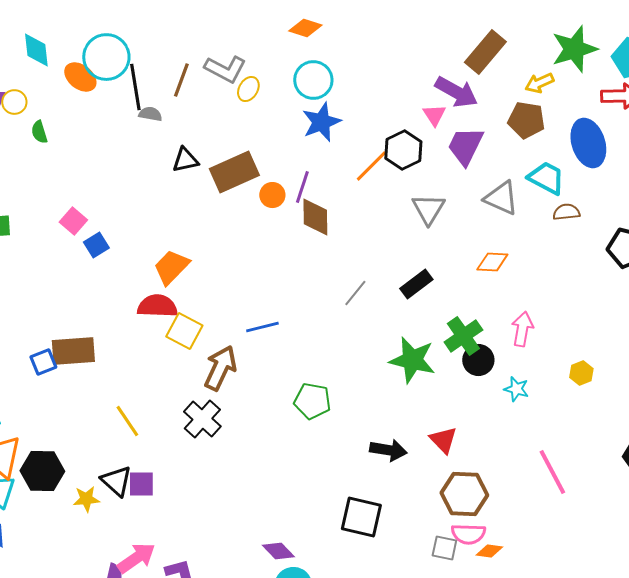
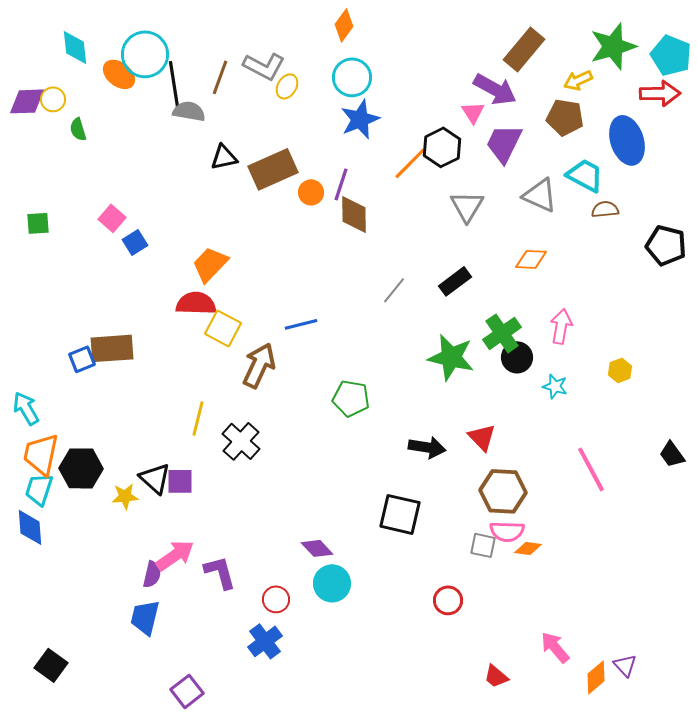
orange diamond: (305, 28) -> (344, 25), turned -72
gray semicircle: (150, 114) -> (189, 111), size x1.4
black cross: (202, 419) -> (241, 441), moved
yellow line: (127, 421) -> (198, 418), moved, turned 48

